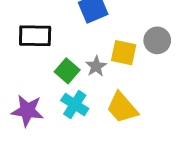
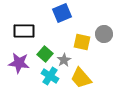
gray star: (96, 66) -> (64, 60), moved
purple star: (27, 111) -> (19, 63), moved

